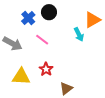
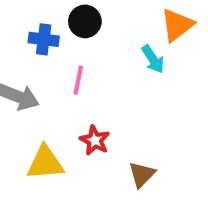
blue cross: (28, 18) -> (44, 39), turned -32
pink line: (42, 40) -> (78, 80), turned 72

